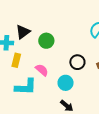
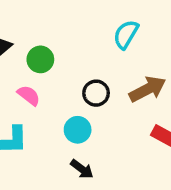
pink semicircle: (42, 70) -> (29, 95), moved

